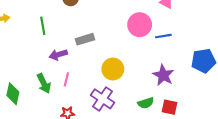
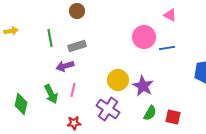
gray rectangle: (85, 39) -> (77, 46), moved
purple star: (163, 75) -> (143, 86), moved
green semicircle: (146, 103) -> (150, 113), turned -42

